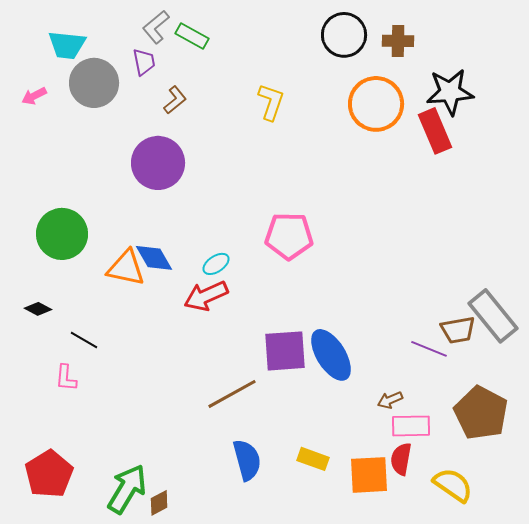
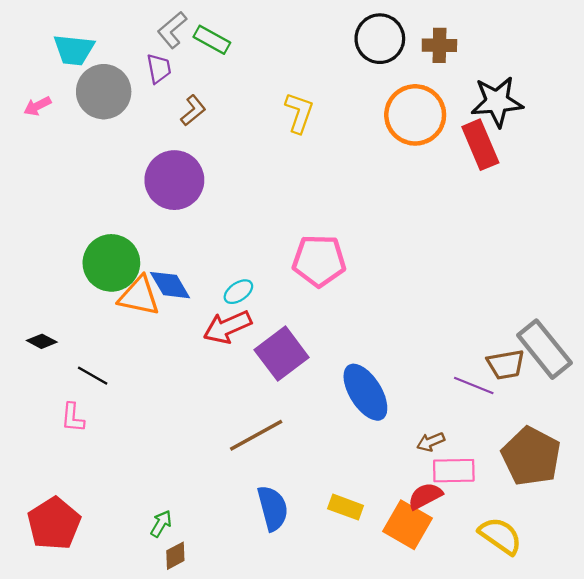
green circle: (62, 234) -> (111, 263), moved
purple square: (285, 351) -> (282, 354), moved, turned -33
red semicircle: (401, 459) -> (425, 496), moved, turned 52
orange square: (369, 475) -> (407, 525), turned 33
green arrow: (127, 489) -> (161, 524), moved, size x0.5

